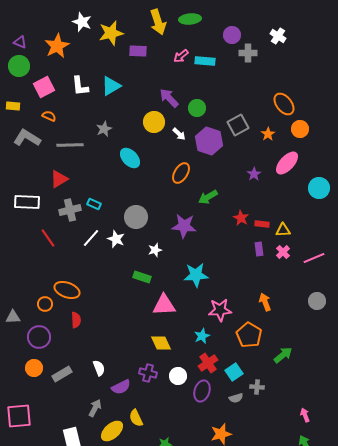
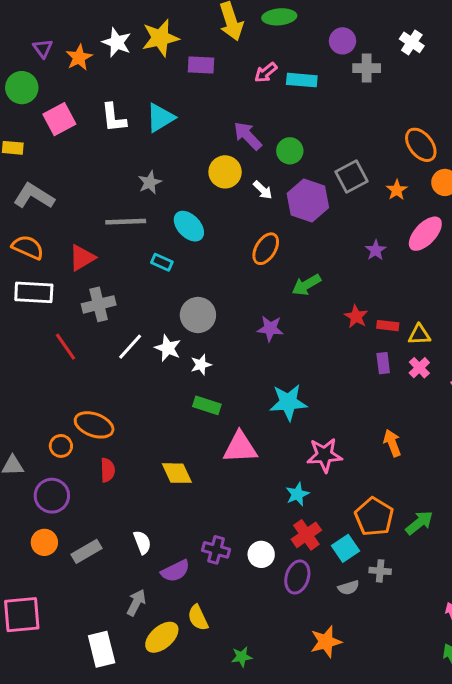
white star: (82, 22) -> (117, 42), moved
purple triangle: (20, 42) -> (43, 48), moved, turned 32
orange star: (57, 46) -> (79, 57), size x0.7
orange semicircle: (49, 116) -> (28, 247), moved, size x1.5
gray line: (70, 145) -> (126, 222), moved
cyan rectangle: (94, 204) -> (162, 262), moved
purple star: (184, 226) -> (270, 329), size x0.7
white star: (155, 250) -> (201, 365), moved
orange pentagon: (249, 335) -> (374, 517), moved
yellow diamond: (161, 343) -> (177, 473), moved

